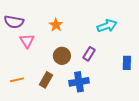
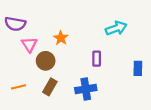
orange star: (56, 25) -> (61, 38), moved
purple rectangle: (89, 54) -> (97, 59), turned -32
brown circle: (62, 56) -> (46, 61), moved

